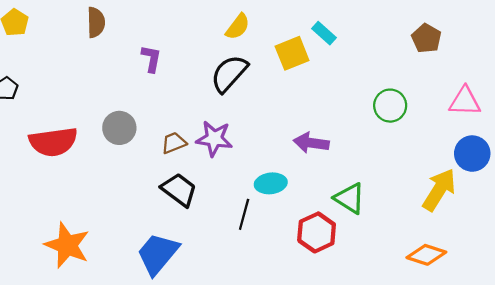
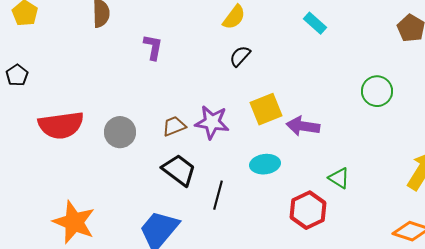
yellow square: (292, 53) -> (266, 109), moved
black semicircle: (229, 74) -> (240, 56), moved, size x0.6
gray circle: (119, 128) -> (120, 132), moved
green triangle: (350, 198) -> (339, 178), size x0.7
black line: (244, 214) -> (218, 195), moved

